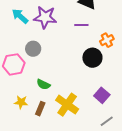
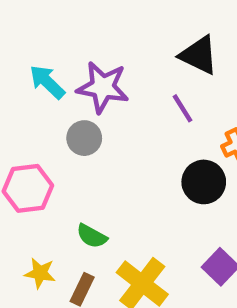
purple line: (81, 25) -> (183, 108), turned 56
gray circle: (33, 49) -> (84, 138), moved

